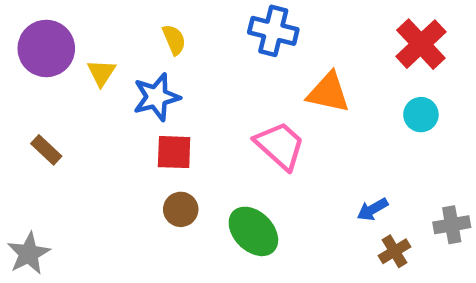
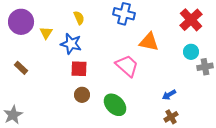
blue star: (156, 97) -> (71, 44), turned 30
gray cross: (452, 225) -> (205, 67), moved
brown cross: (394, 251) -> (171, 117), moved

